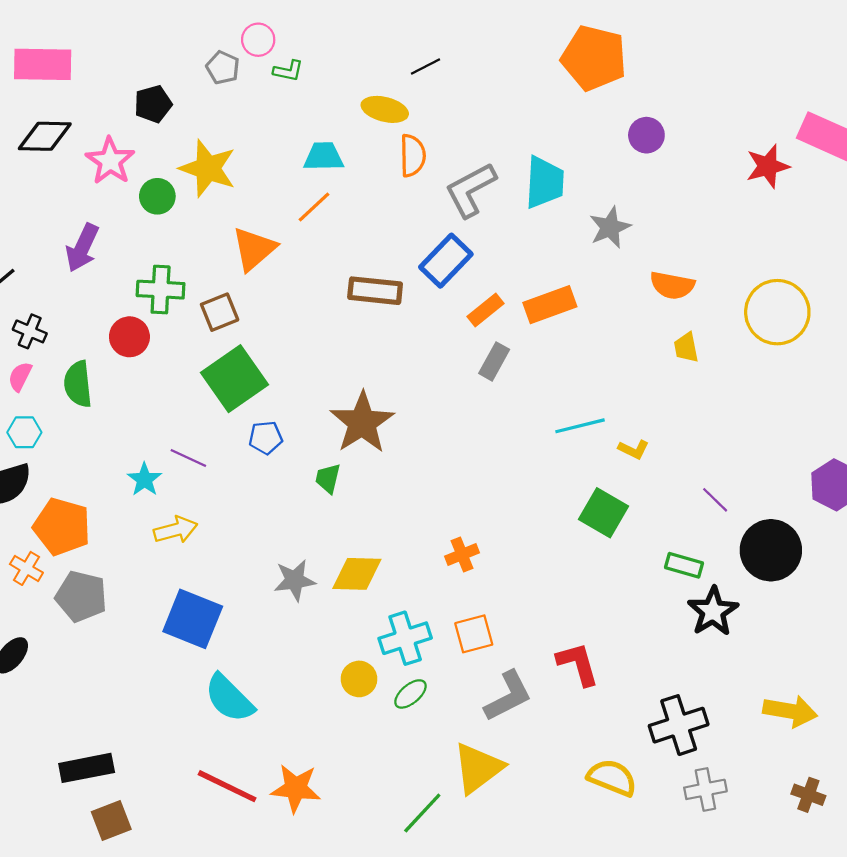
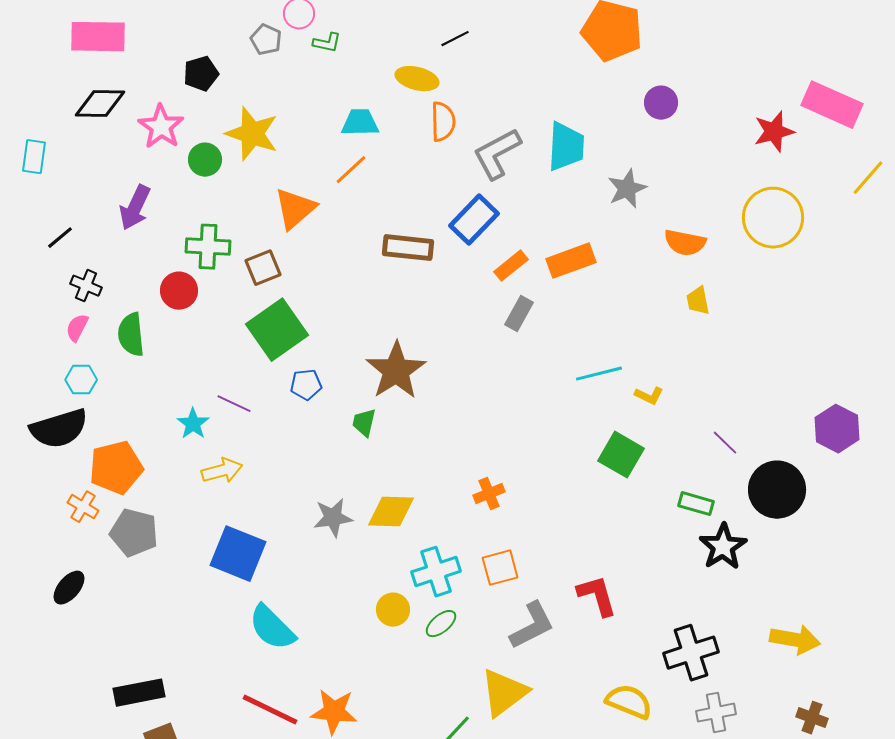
yellow circle: (777, 312) -> (773, 218), moved
orange pentagon: (62, 527) -> (116, 468), turned -30

